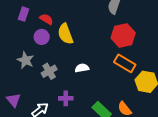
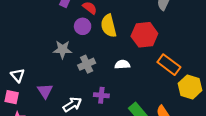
red hexagon: (123, 35) -> (144, 35), moved
gray star: (25, 60) -> (62, 50), turned -30

